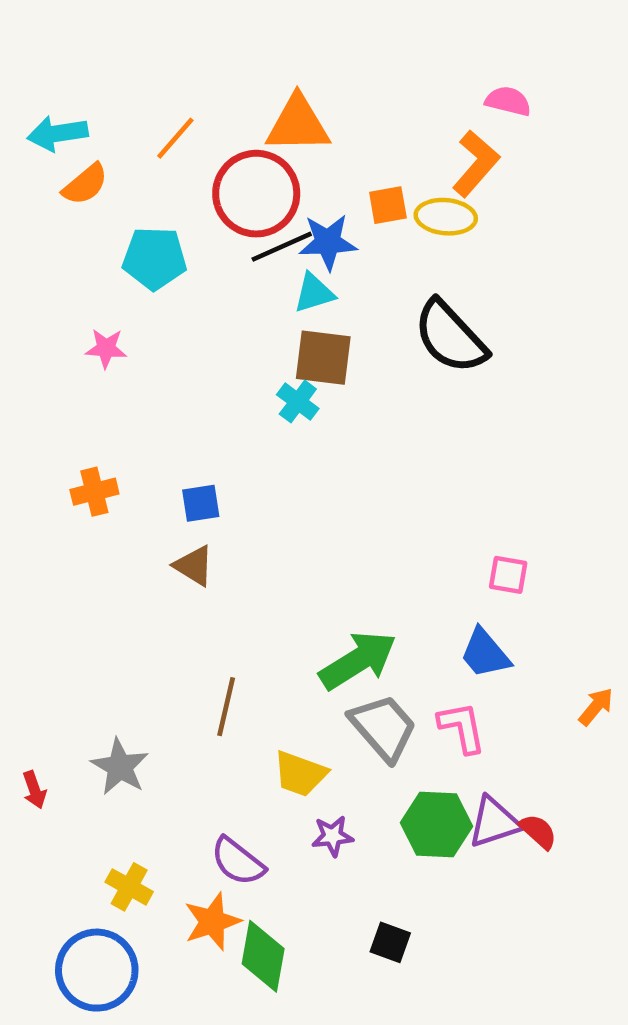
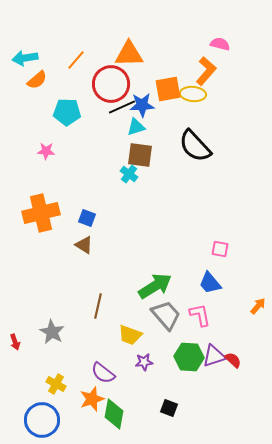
orange square: (388, 205) -> (168, 89), size x1.5
orange cross: (94, 492) -> (41, 213), size x1.8
blue square: (201, 503) -> (87, 218), turned 30

